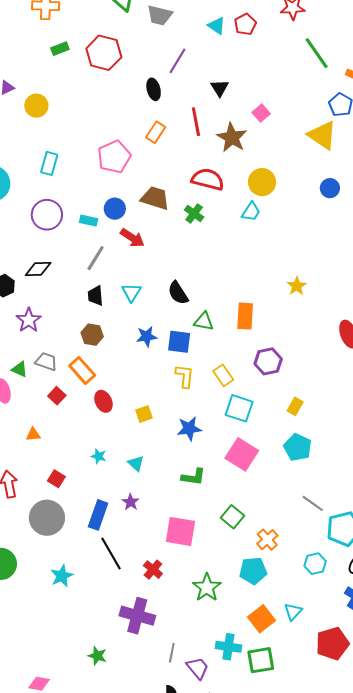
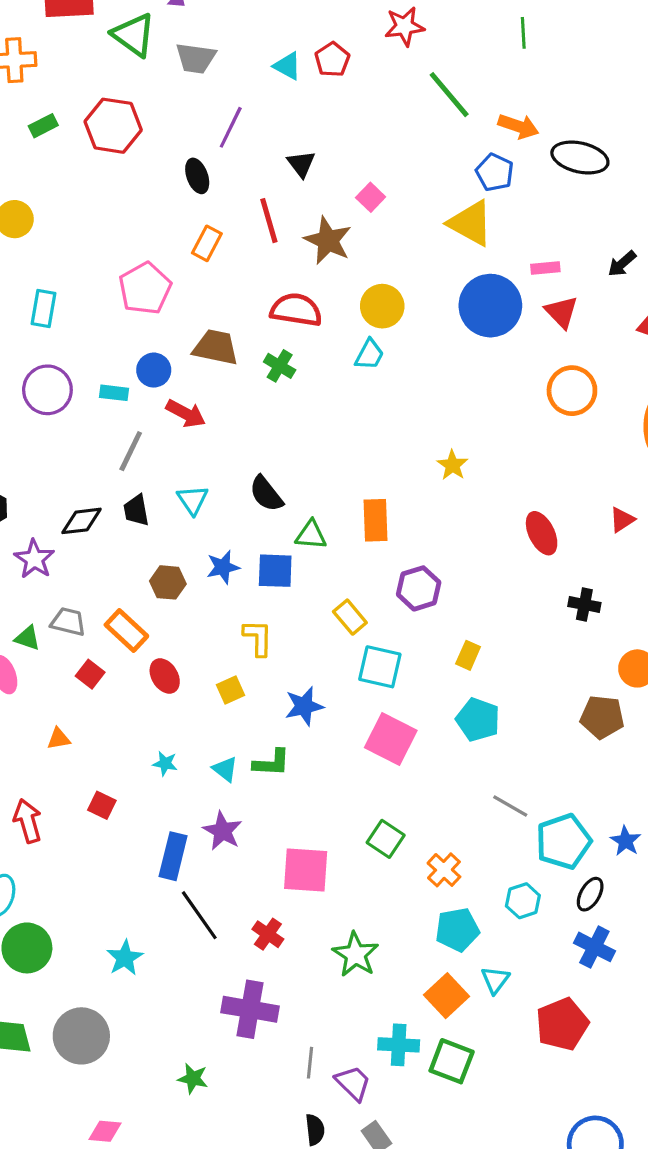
blue circle: (330, 188) -> (490, 306), size x2.0
black diamond: (38, 269) -> (81, 521), moved
brown hexagon: (92, 335) -> (168, 582), moved
yellow L-shape: (185, 376) -> (258, 638), moved
green L-shape: (193, 477) -> (272, 763), moved
purple star: (131, 502) -> (222, 831), size x1.4
gray circle: (47, 518) -> (81, 1036), moved
cyan pentagon: (253, 571) -> (457, 930), moved
green square: (261, 660) -> (452, 1061), turned 36

